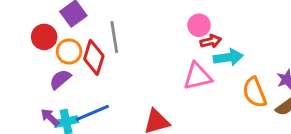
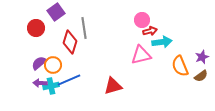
orange circle: (69, 52) -> (53, 65), moved
purple semicircle: (60, 79) -> (39, 63), moved
purple arrow: (50, 117) -> (40, 83), turned -40

